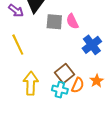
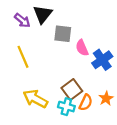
pink semicircle: (72, 21) -> (82, 48), moved
yellow arrow: (31, 83) -> (35, 99), turned -65

